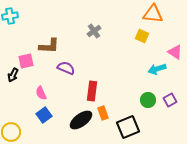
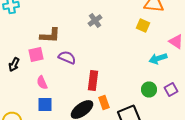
pink square: (26, 61) -> (36, 54), moved
blue square: (44, 115) -> (45, 104), turned 35

